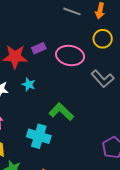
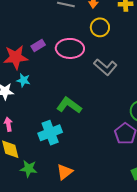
cyan star: (29, 84) -> (23, 80), moved
cyan cross: (39, 136) -> (50, 133), turned -30

